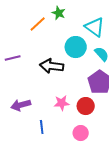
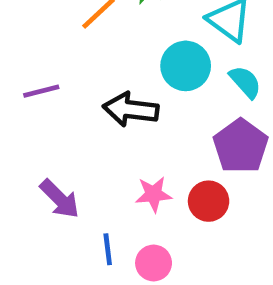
purple arrow: (21, 105) -> (60, 199), turned -120
pink circle: (81, 133) -> (154, 263), moved

